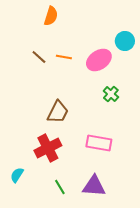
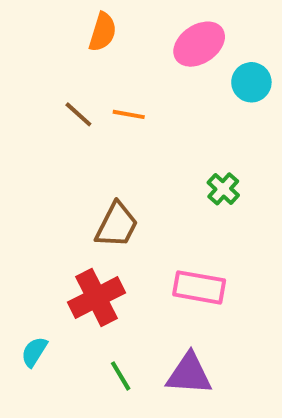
pink ellipse: (99, 60) -> (199, 44), moved

